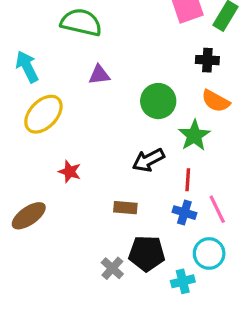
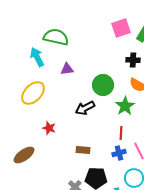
cyan arrow: (27, 67) -> (37, 57), moved
black arrow: (148, 160) -> (85, 108), moved
blue cross: (184, 213) -> (119, 153), turned -32

